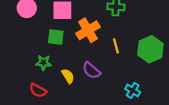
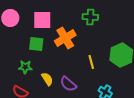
yellow line: (116, 46) -> (91, 62), moved
purple semicircle: (91, 70) -> (68, 84), moved

